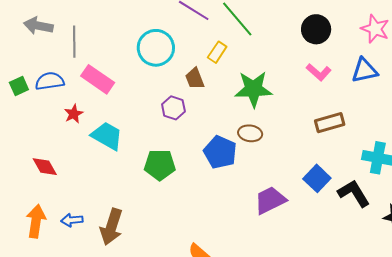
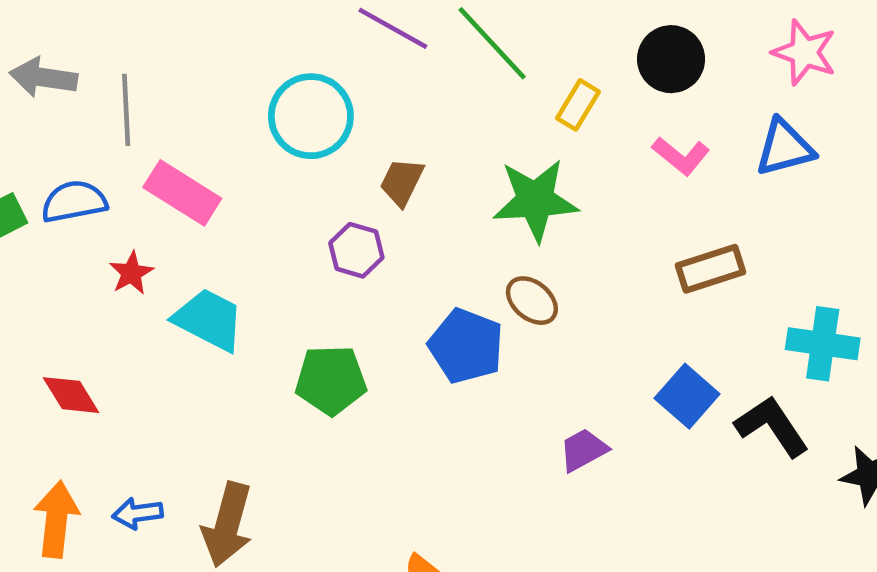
yellow rectangle: (217, 52) -> (578, 105), moved
brown trapezoid: (195, 79) -> (402, 182), turned 50
brown ellipse: (250, 133) -> (532, 301), turned 35
purple trapezoid: (270, 200) -> (583, 450), size x0.7

